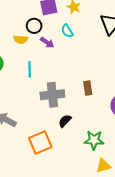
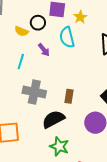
cyan semicircle: (67, 31) -> (67, 37), size x1.5
purple arrow: (47, 42) -> (44, 50), moved
black semicircle: (65, 121) -> (53, 119), moved, size x1.6

